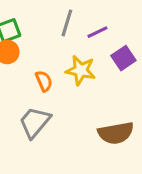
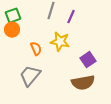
purple line: (97, 32) -> (71, 17), turned -40
purple square: (123, 58) -> (88, 60), moved

